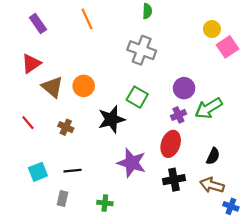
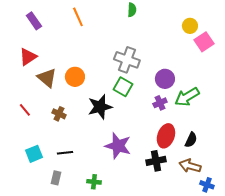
gray cross: (142, 50) -> (127, 60), moved
red ellipse: (171, 144) -> (166, 136), moved

